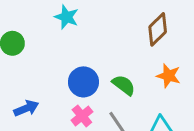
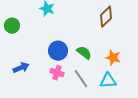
orange star: (168, 76) -> (113, 58), moved
pink cross: (82, 116) -> (57, 73), turned -32

